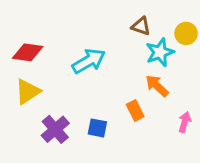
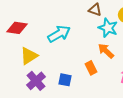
cyan star: (160, 52) -> (108, 28), turned -30
yellow triangle: (28, 92) -> (29, 56), moved

